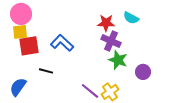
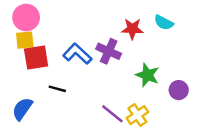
purple cross: (111, 41) -> (109, 51), moved

